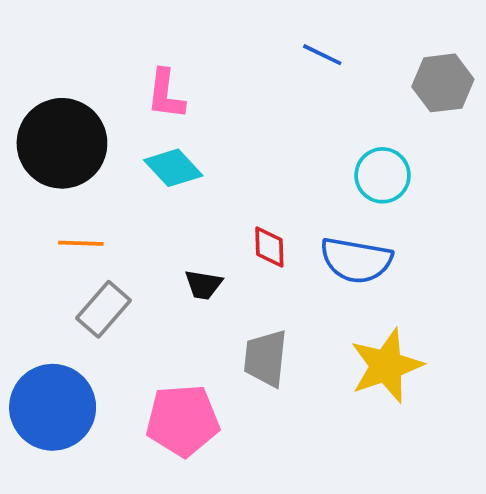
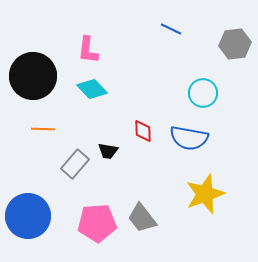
gray rectangle: (103, 309) -> (75, 164), moved
gray trapezoid: (266, 358) -> (142, 218), moved, turned -44

